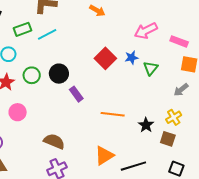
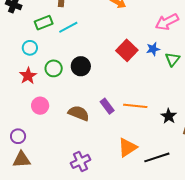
purple rectangle: (76, 94) -> (107, 106), moved
brown semicircle: (54, 141) -> (79, 113), moved

